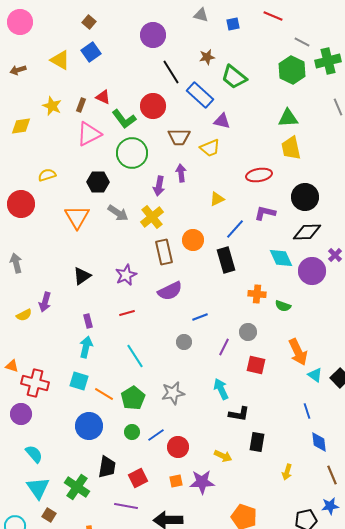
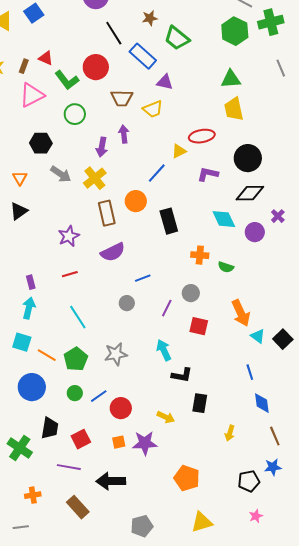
green circle: (132, 153) -> (75, 114), size x0.7
yellow triangle: (217, 199) -> (179, 151), moved
orange triangle: (77, 217) -> (20, 178), size x0.6
blue line: (235, 229) -> (157, 173), moved
purple circle: (312, 271) -> (255, 232), size x0.7
black triangle: (82, 276) -> (19, 211), moved

